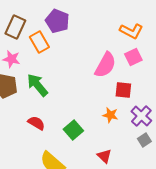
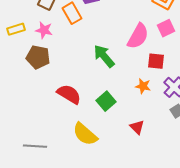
green arrow: (37, 85) -> (104, 56), moved
red semicircle: (36, 123) -> (69, 94), size x1.4

